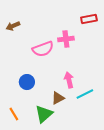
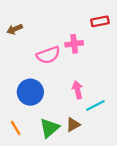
blue circle: (27, 82) -> (30, 92), size x1.5
brown triangle: (58, 98) -> (73, 125), moved

